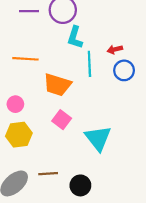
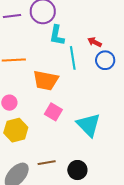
red arrow: (115, 49) -> (95, 42), turned 48

